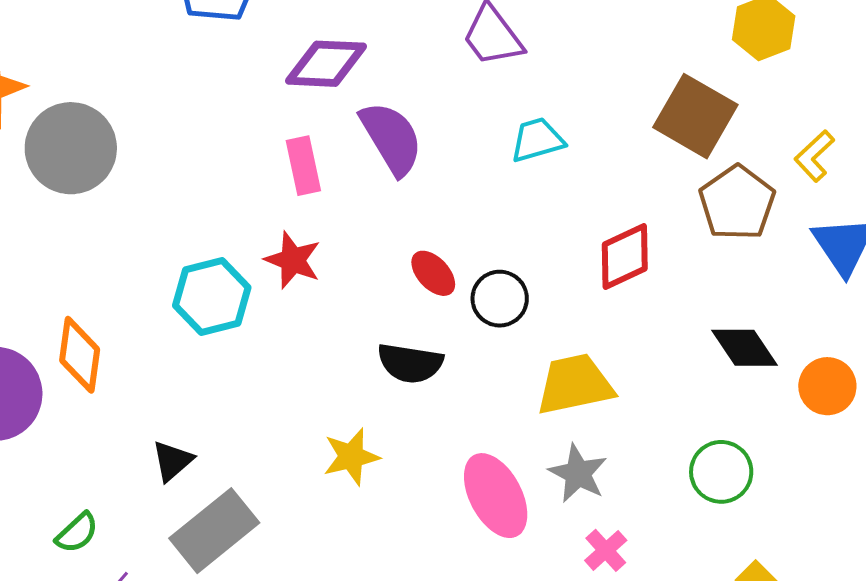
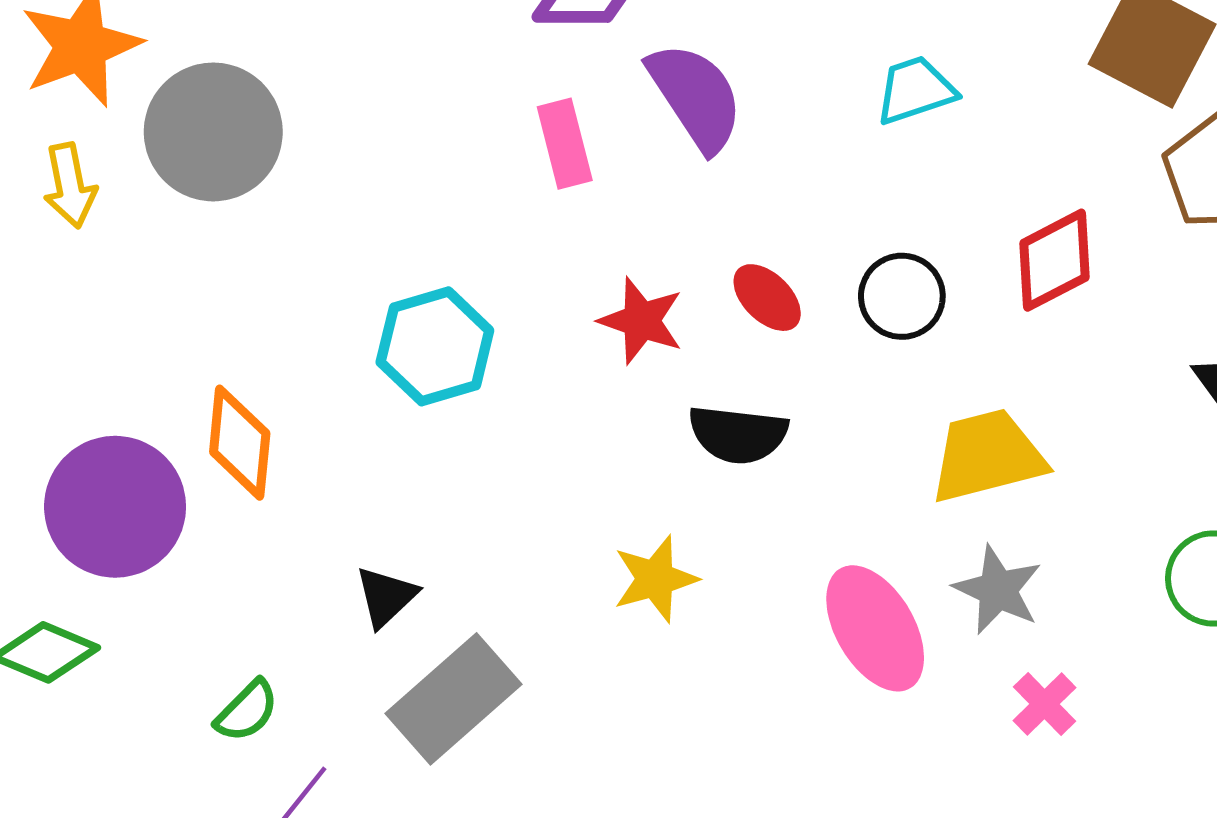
red star: (293, 260) -> (641, 321), moved
black circle: (500, 299) -> (902, 296), moved

